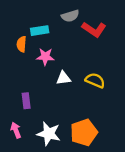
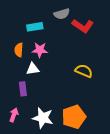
orange semicircle: (22, 44) -> (19, 50), moved
white triangle: (63, 78) -> (33, 69), moved
pink arrow: (16, 130) -> (14, 115), turned 40

